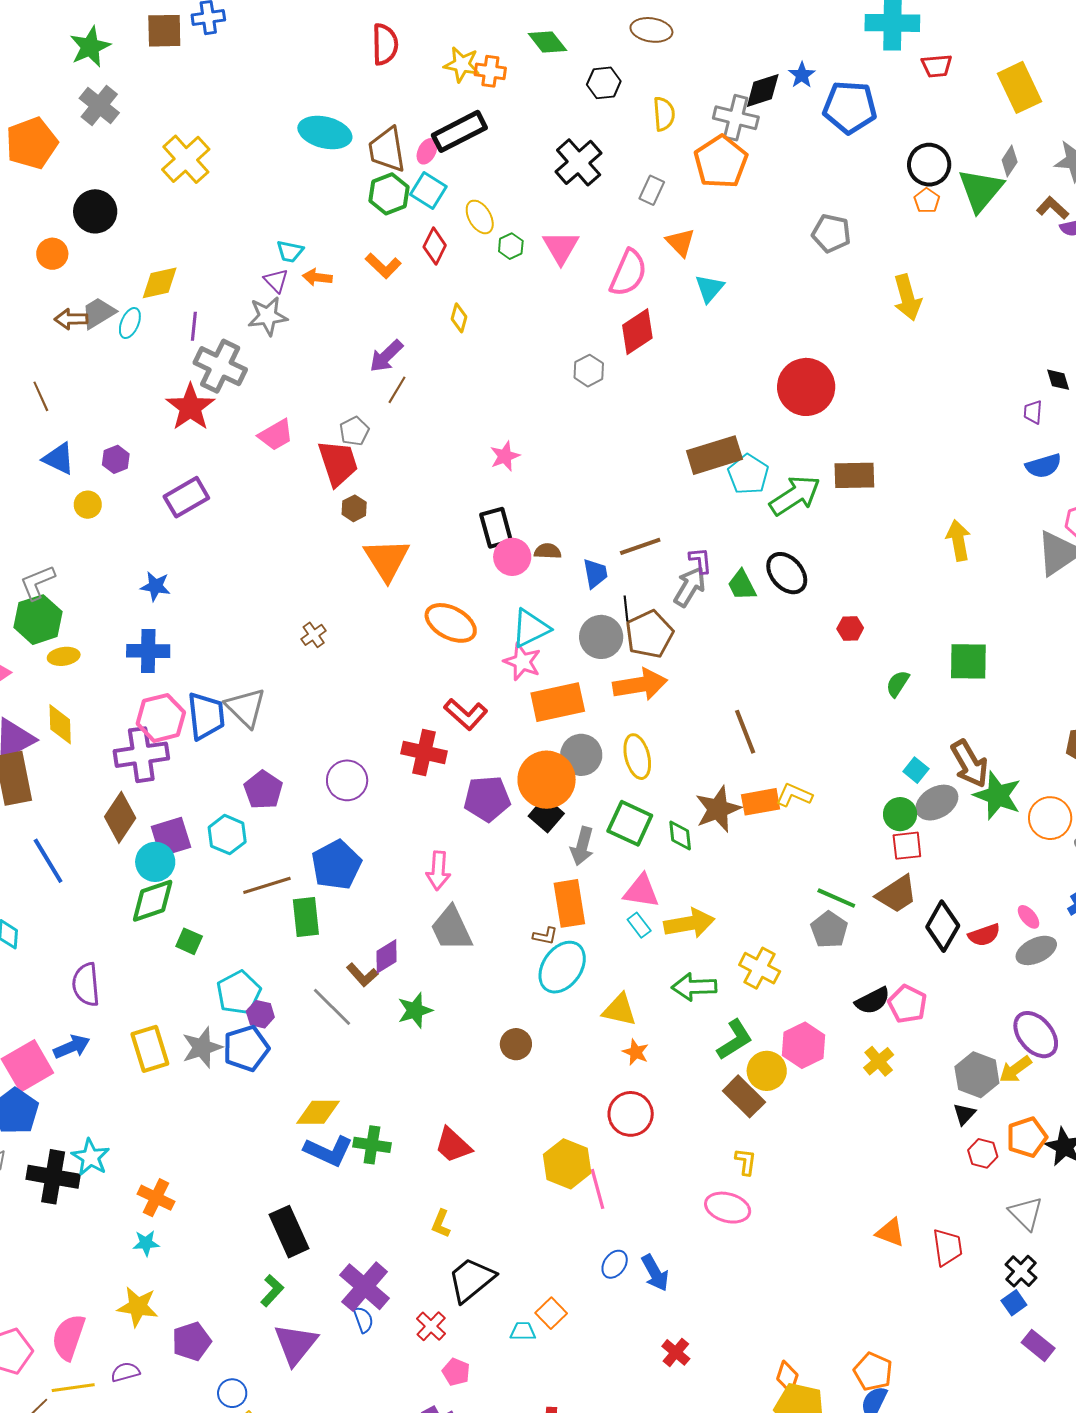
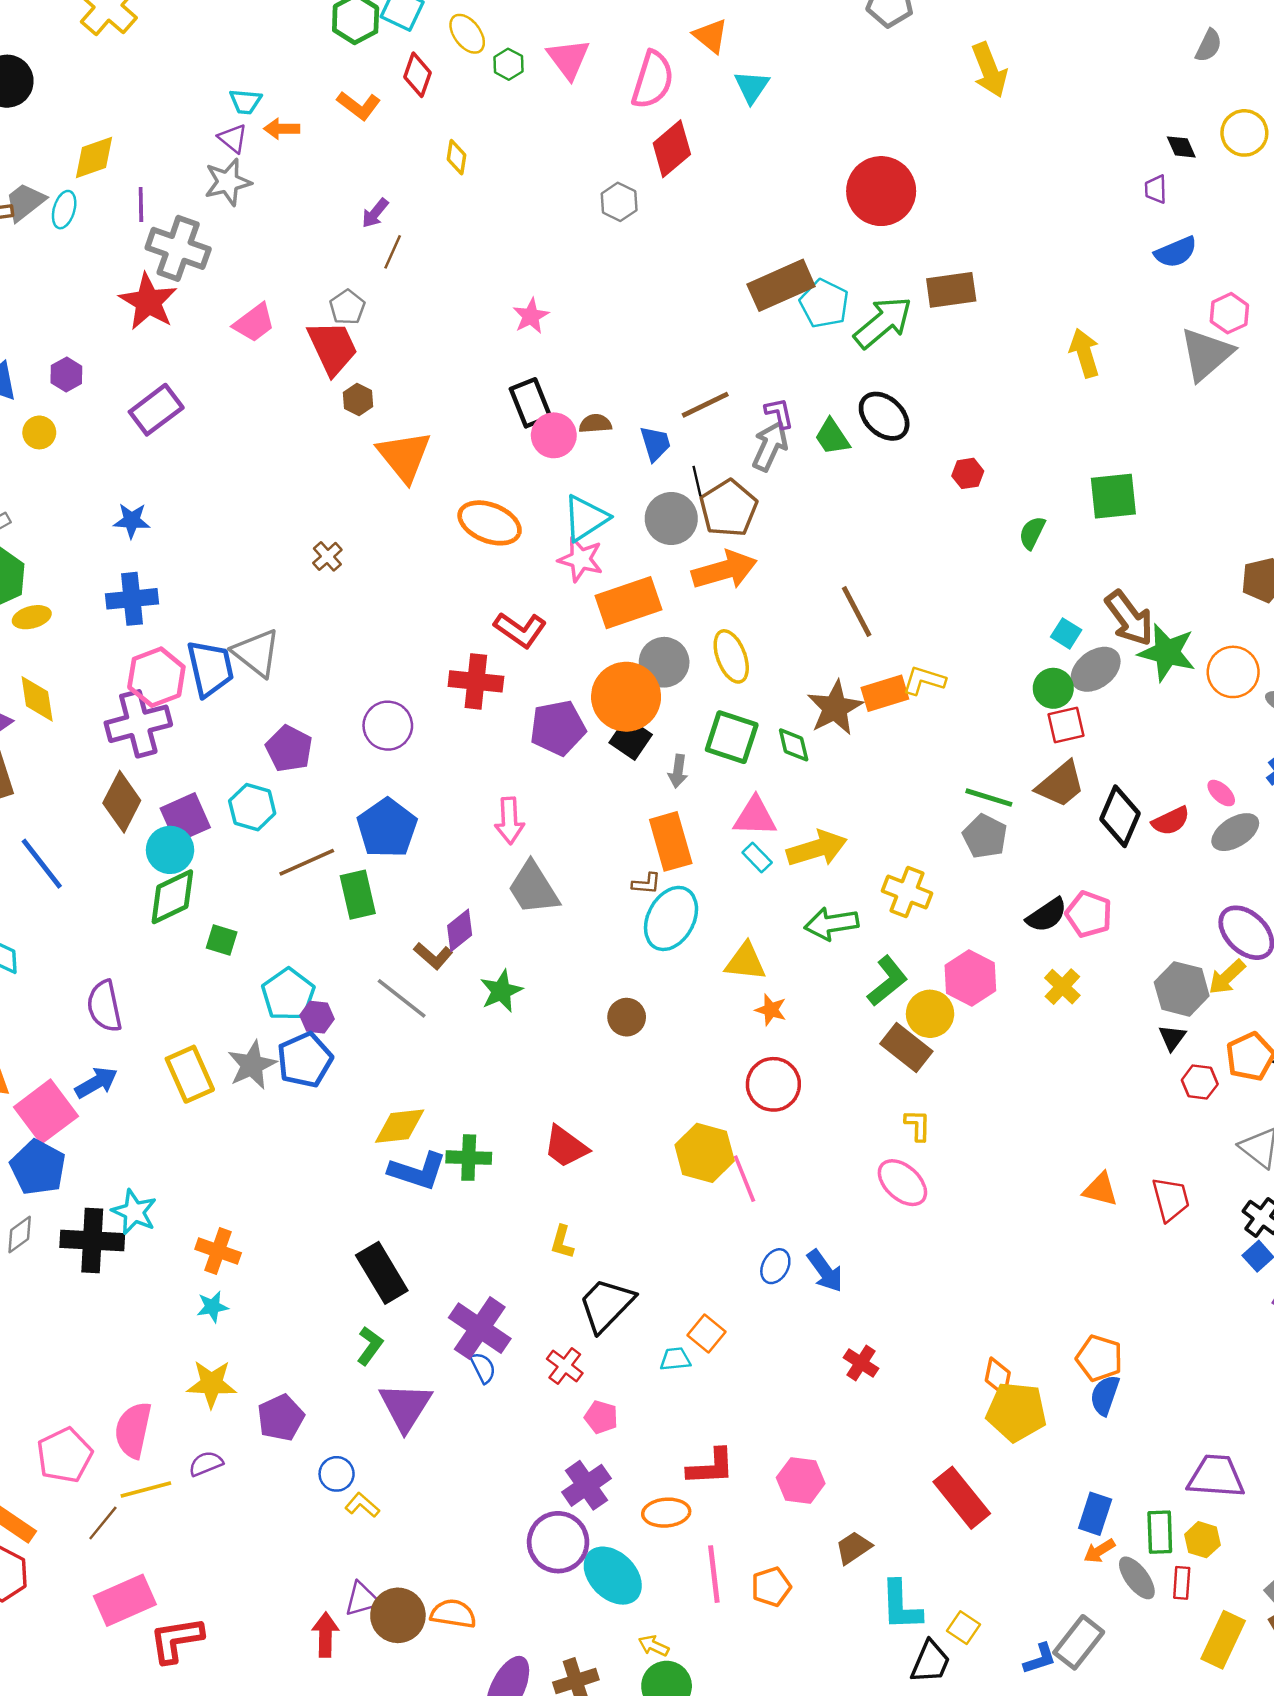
purple arrow: (386, 356) -> (375, 213), size x0.7
gray arrow: (582, 846) -> (678, 771), size x0.7
pink ellipse: (728, 1208) -> (902, 1183), turned 33

